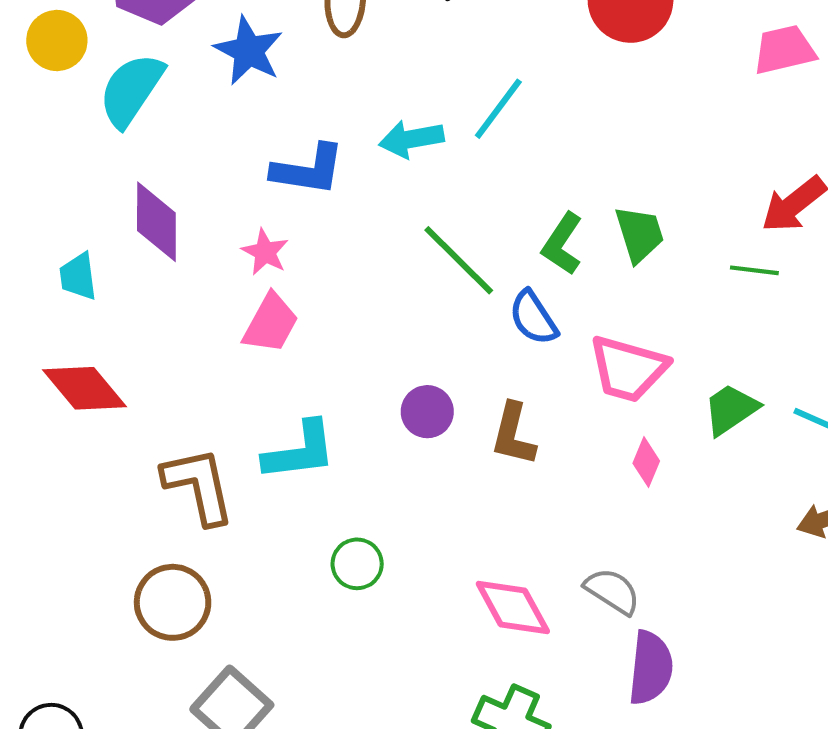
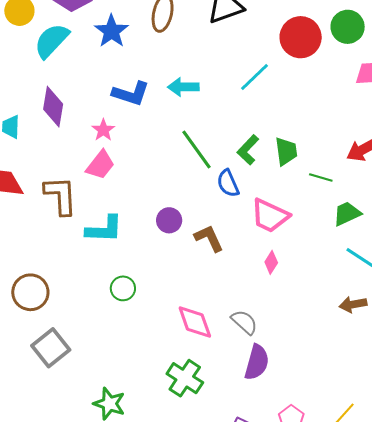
cyan line: (498, 109) -> (254, 77), moved
green line: (754, 270) -> (321, 178), moved
green trapezoid: (731, 409) -> (347, 214), moved
brown L-shape: (513, 434) -> (209, 238), turned 132
brown L-shape: (199, 486) -> (61, 196), moved

